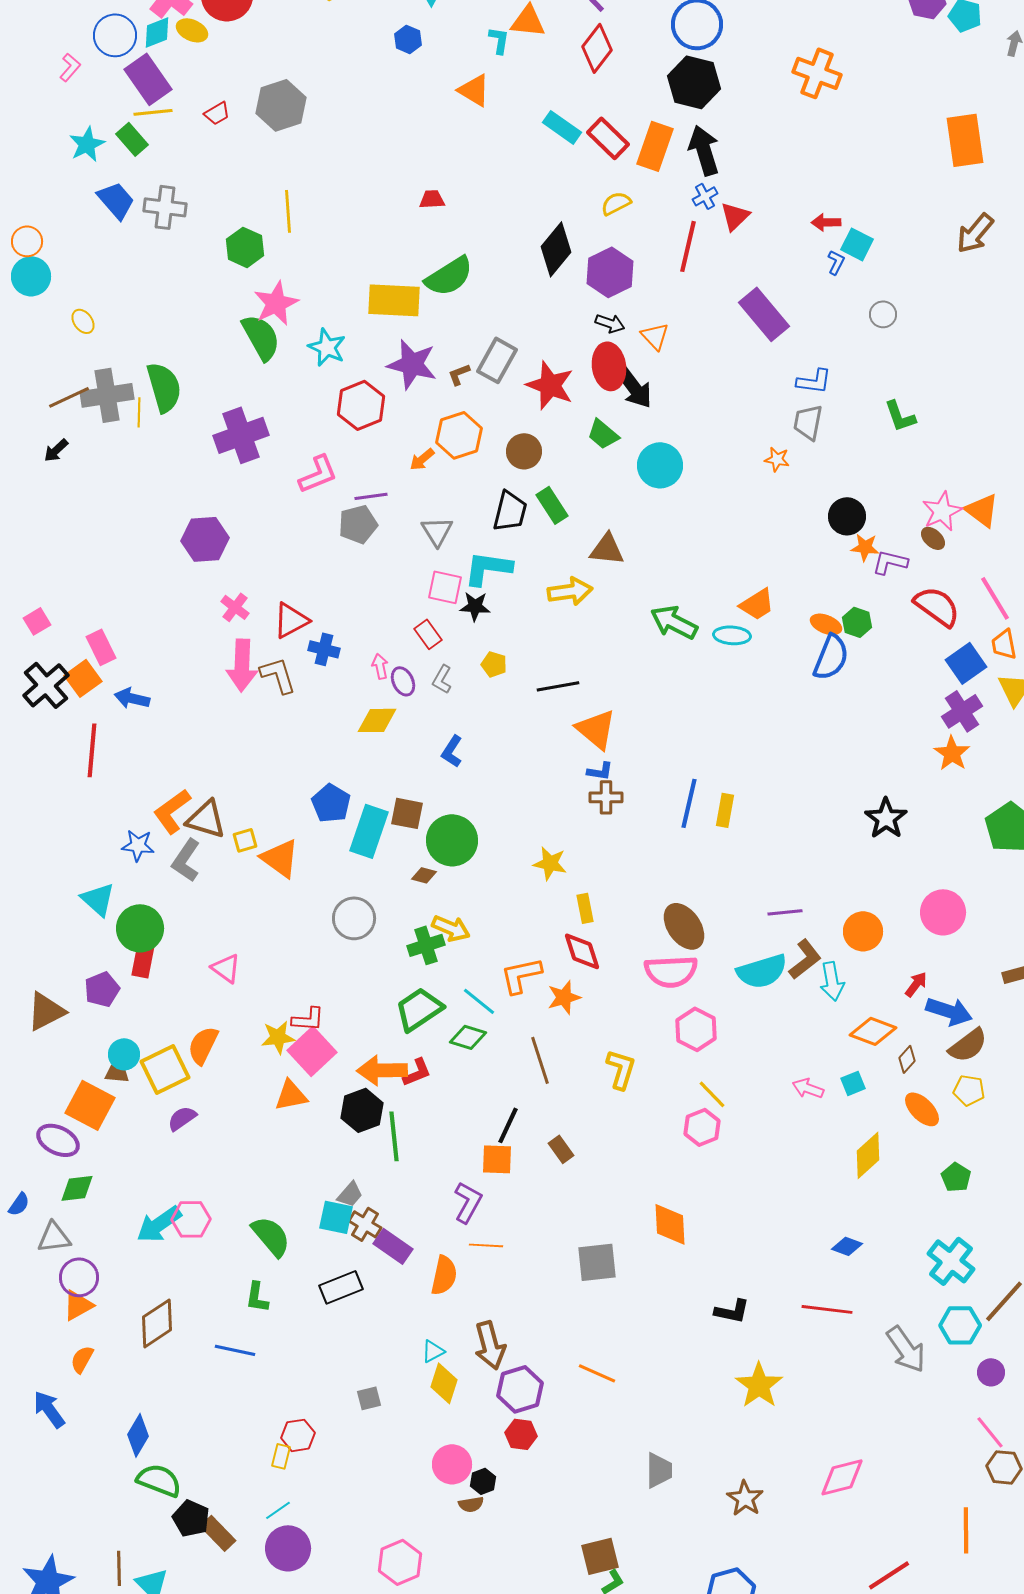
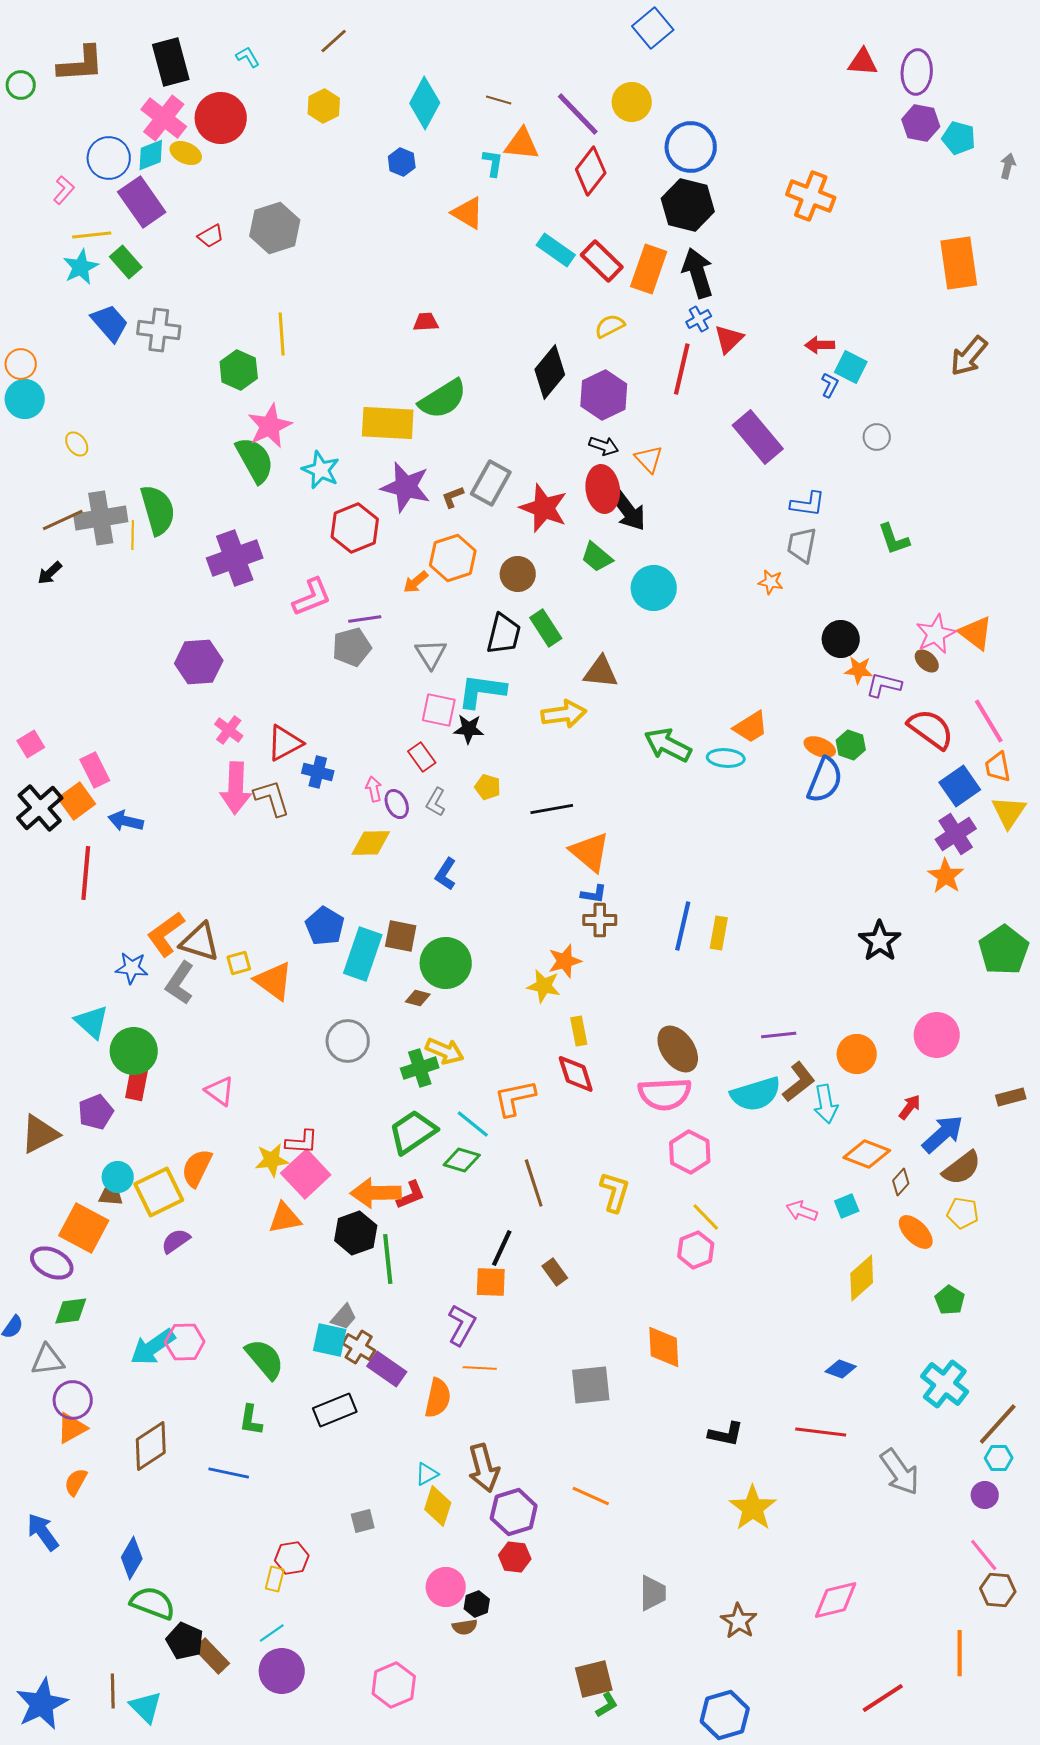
yellow line: (153, 112) -> (92, 235), moved
orange star: (564, 997) -> (565, 961), moved
blue arrow: (949, 1011) -> (943, 1134), turned -60
cyan hexagon: (960, 1325) -> (999, 1458), moved, size x0.7

